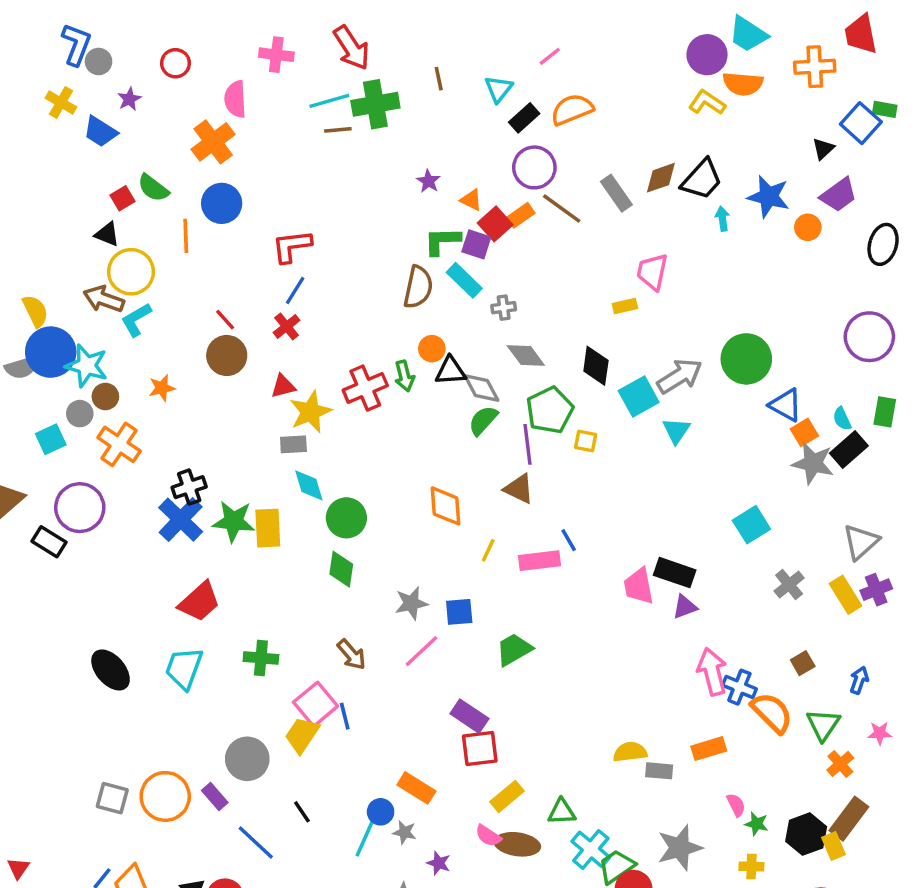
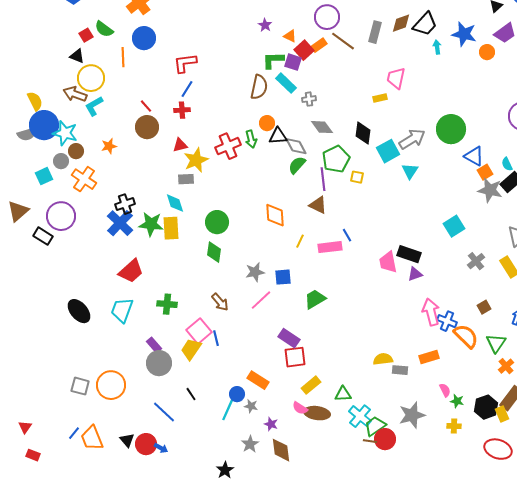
gray rectangle: (616, 193) -> (375, 32), turned 50
red cross: (287, 326) -> (182, 110), turned 35
cyan diamond: (309, 485) -> (175, 203), moved
purple rectangle: (215, 796) -> (154, 345), moved

